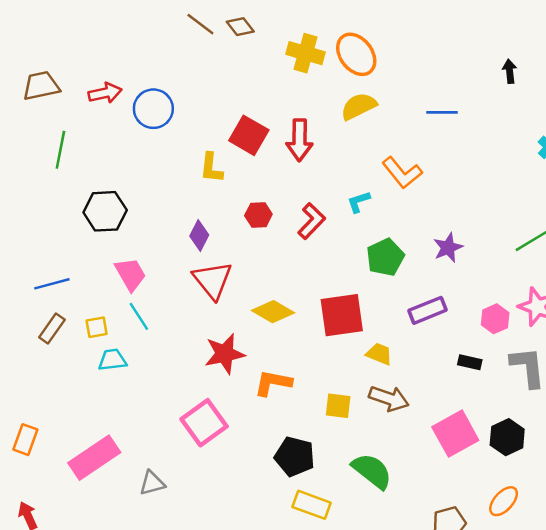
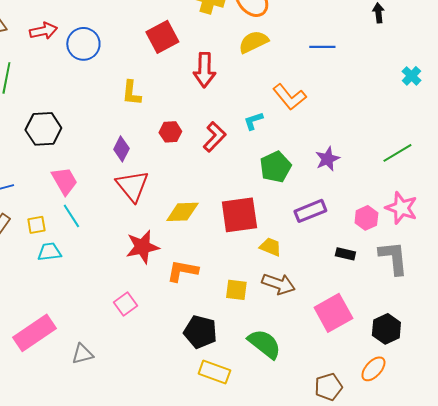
red square: (249, 135) -> (162, 37), moved, turned 32
yellow diamond: (273, 312) -> (182, 212), turned -32
pink square: (204, 423) -> (125, 304), size x0.6
black hexagon: (507, 437) -> (386, 329), moved

